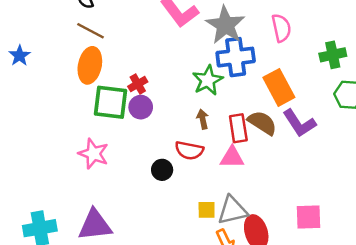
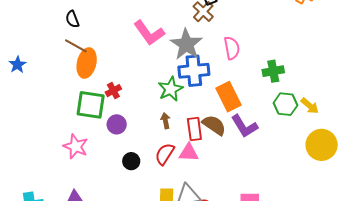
orange ellipse: (90, 65) -> (87, 63), moved
purple circle: (141, 107) -> (117, 124), moved
red semicircle: (189, 150) -> (165, 154), moved, turned 110

